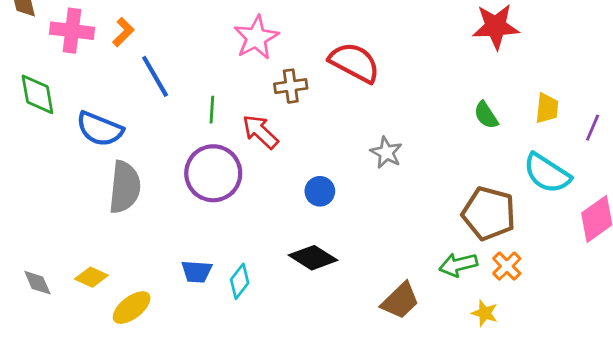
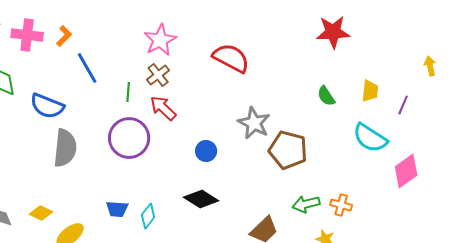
brown cross: (291, 86) -> (158, 75), moved, turned -30
gray star: (386, 153) -> (254, 123), size x1.4
brown pentagon: (489, 213) -> (288, 150), moved
orange cross: (507, 266) -> (341, 205), turned -30

